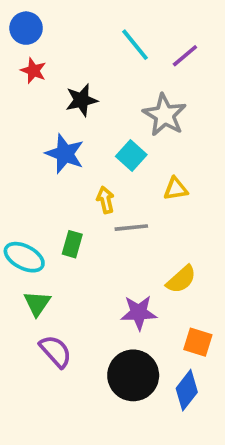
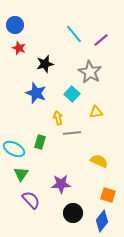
yellow semicircle: (181, 279) -> (99, 161), turned -114
purple star: (139, 313) -> (61, 184), moved
black circle: (133, 375) -> (73, 213), size x0.7

